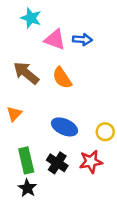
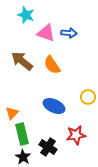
orange triangle: (14, 114) -> (12, 113), moved
yellow circle: (105, 132) -> (88, 97), moved
black cross: (57, 163) -> (48, 147), moved

